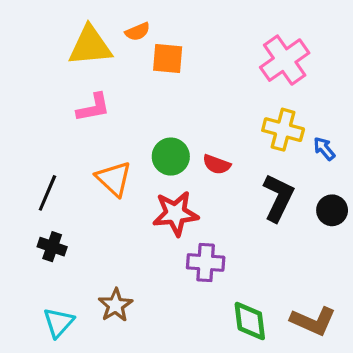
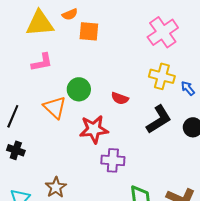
green circle: (171, 157) -> (79, 89), moved
black L-shape: (278, 198) -> (159, 119), turned 32

